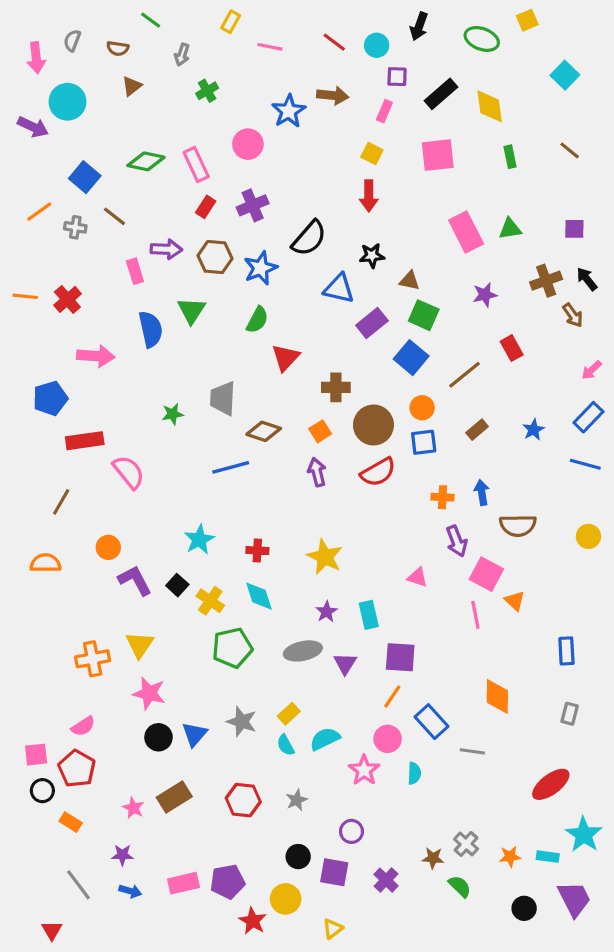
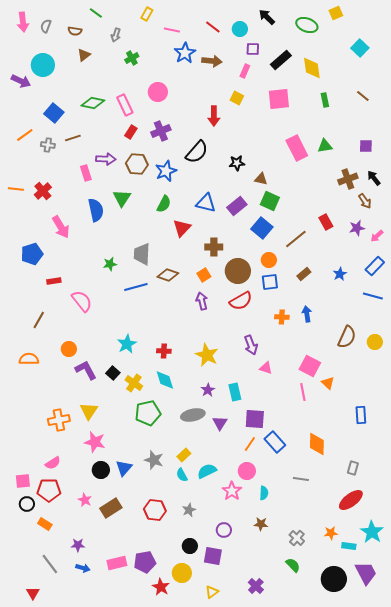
black arrow: (419, 26) -> (267, 17), turned 114
pink arrow: (36, 58) -> (23, 22), moved
blue star: (289, 111) -> (185, 53), moved
red arrow: (369, 196) -> (214, 116), moved
brown line: (115, 216) -> (73, 138), turned -56
blue triangle: (339, 288) -> (206, 203), moved
purple star: (485, 295) -> (357, 228), moved
pink arrow: (96, 356) -> (61, 227), turned 55
red rectangle: (85, 441) -> (54, 281), size x0.6
blue line: (231, 467) -> (136, 287), moved
brown semicircle: (518, 525) -> (347, 337), moved, turned -65
purple arrow: (457, 541) -> (251, 345), moved
gray rectangle: (570, 714) -> (353, 468), moved
blue rectangle: (432, 722) -> (275, 442), moved
red pentagon: (77, 769) -> (49, 490), turned -30
pink star: (133, 808) -> (85, 500), moved
orange star: (510, 857) -> (331, 533), moved
brown star: (433, 858) -> (261, 524), moved
purple cross: (386, 880) -> (256, 586), moved
black circle: (524, 908) -> (334, 579), size x1.6

